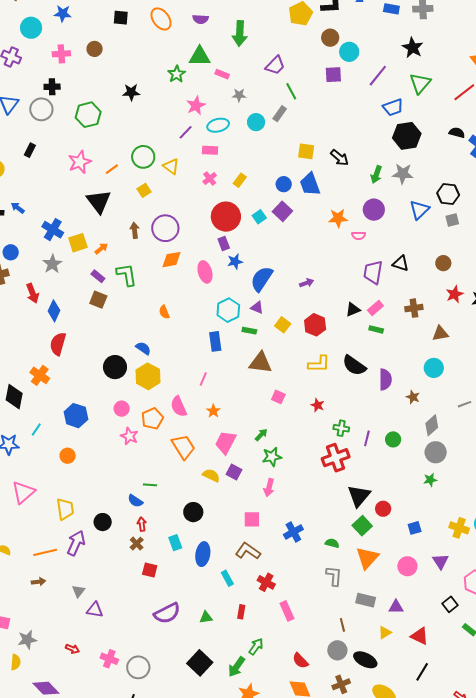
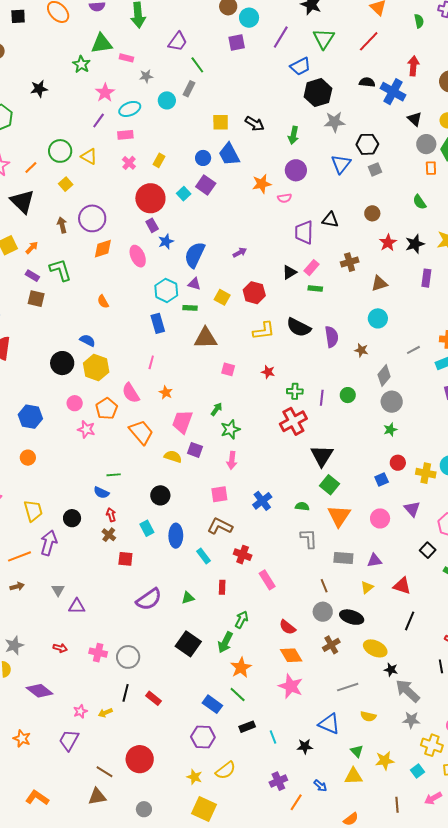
gray star: (403, 174) -> (335, 122), moved
red circle: (383, 509) -> (398, 463), moved

